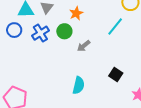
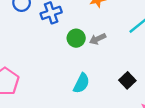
green circle: (64, 31) -> (76, 38), moved

